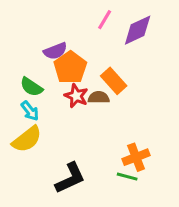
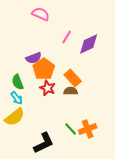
green semicircle: (31, 87) -> (18, 82), turned 35
brown semicircle: (99, 97) -> (71, 91), moved
green line: (127, 177) -> (71, 129), moved, turned 32

